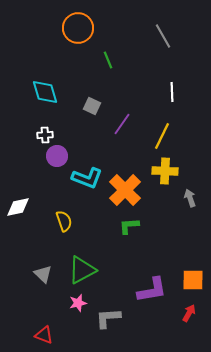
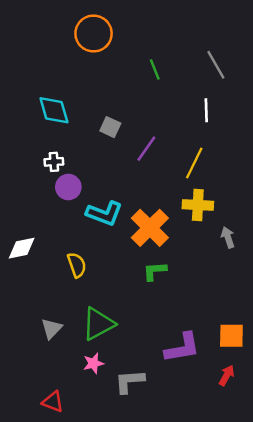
gray line: (163, 36) -> (216, 65), moved
green line: (108, 60) -> (155, 69), moved
gray triangle: (43, 274) -> (52, 329), turned 30

